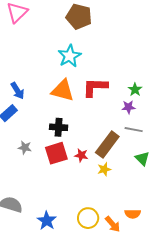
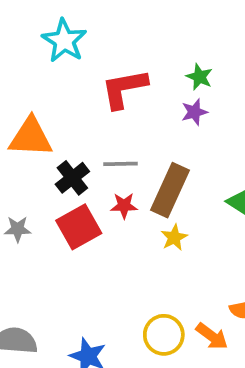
orange triangle: (63, 91) -> (31, 137), moved
black cross: (59, 127) -> (72, 178), turned -30
gray line: (134, 130) -> (120, 164), moved
red star: (81, 155) -> (124, 206), moved

